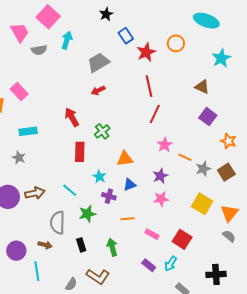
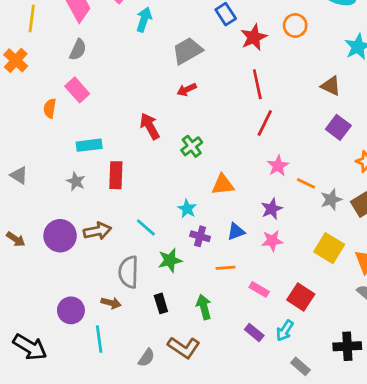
gray semicircle: (39, 50) -> (78, 50), moved, turned -56
red rectangle: (80, 152) -> (116, 175), moved
blue triangle: (130, 185) -> (236, 232), moved

